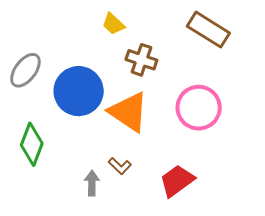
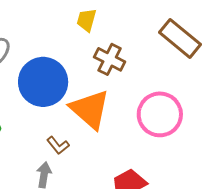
yellow trapezoid: (113, 24) -> (87, 20), turned 55
brown L-shape: (120, 166) -> (58, 145), moved

